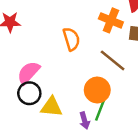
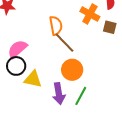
brown line: (113, 60) -> (65, 43), moved
green line: (100, 109) -> (81, 96), moved
purple arrow: (85, 121) -> (59, 94), size x1.5

